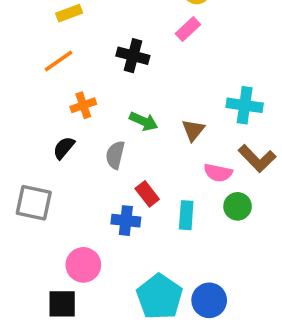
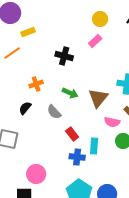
orange line: (58, 61) -> (12, 53), moved
brown triangle: (193, 130) -> (98, 98), size x1.5
gray semicircle: (115, 155) -> (54, 112), turned -56
blue cross: (126, 221) -> (77, 157), moved

